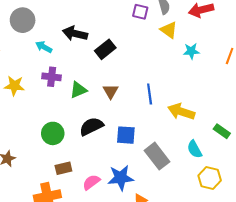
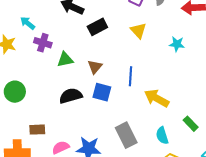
yellow triangle: (169, 30) -> (138, 31), moved
cyan arrow: (44, 47) -> (28, 23), moved
green circle: (53, 133) -> (15, 92), moved
blue square: (126, 135) -> (102, 92), moved

